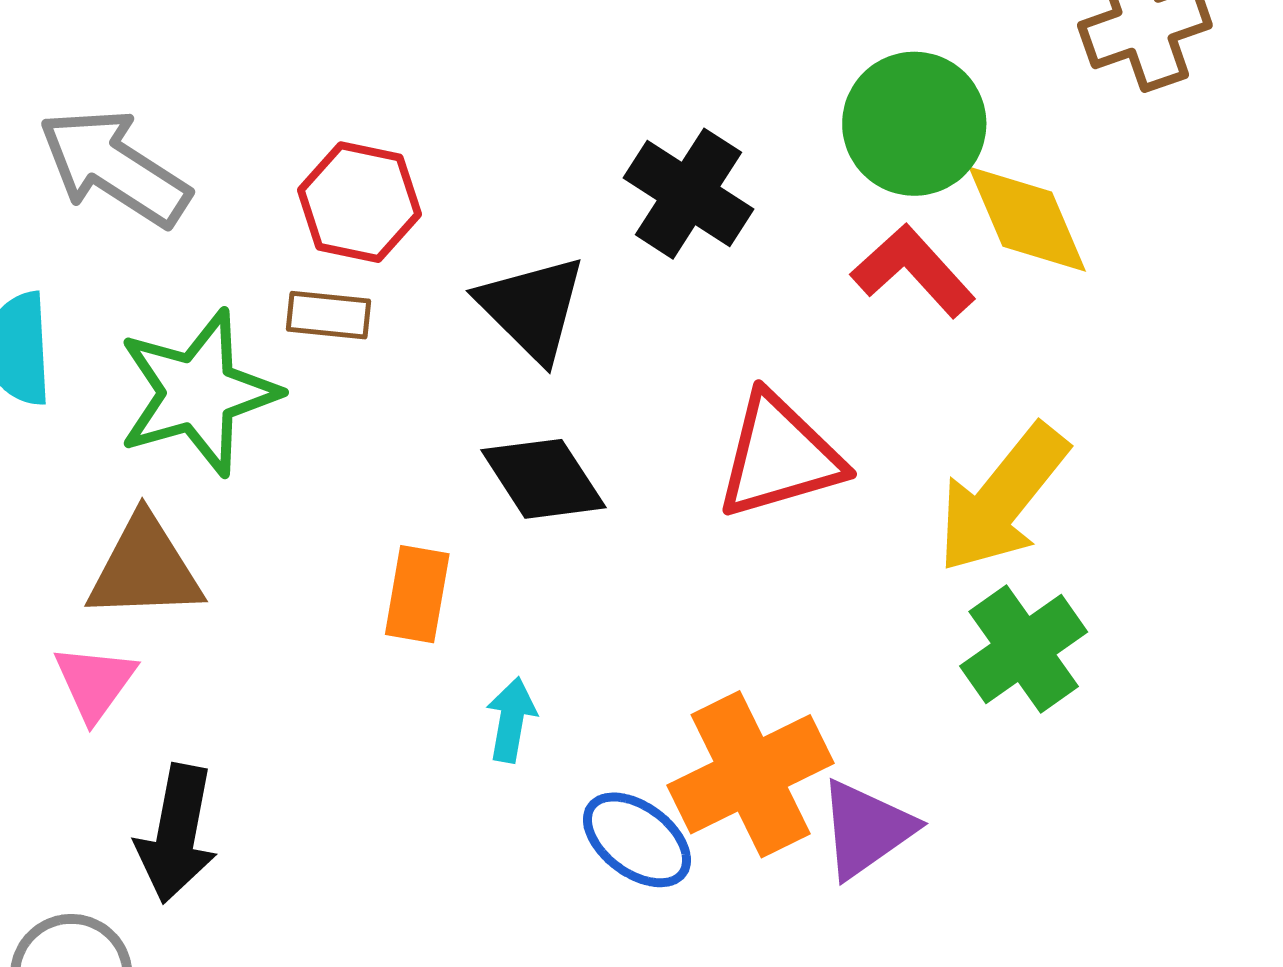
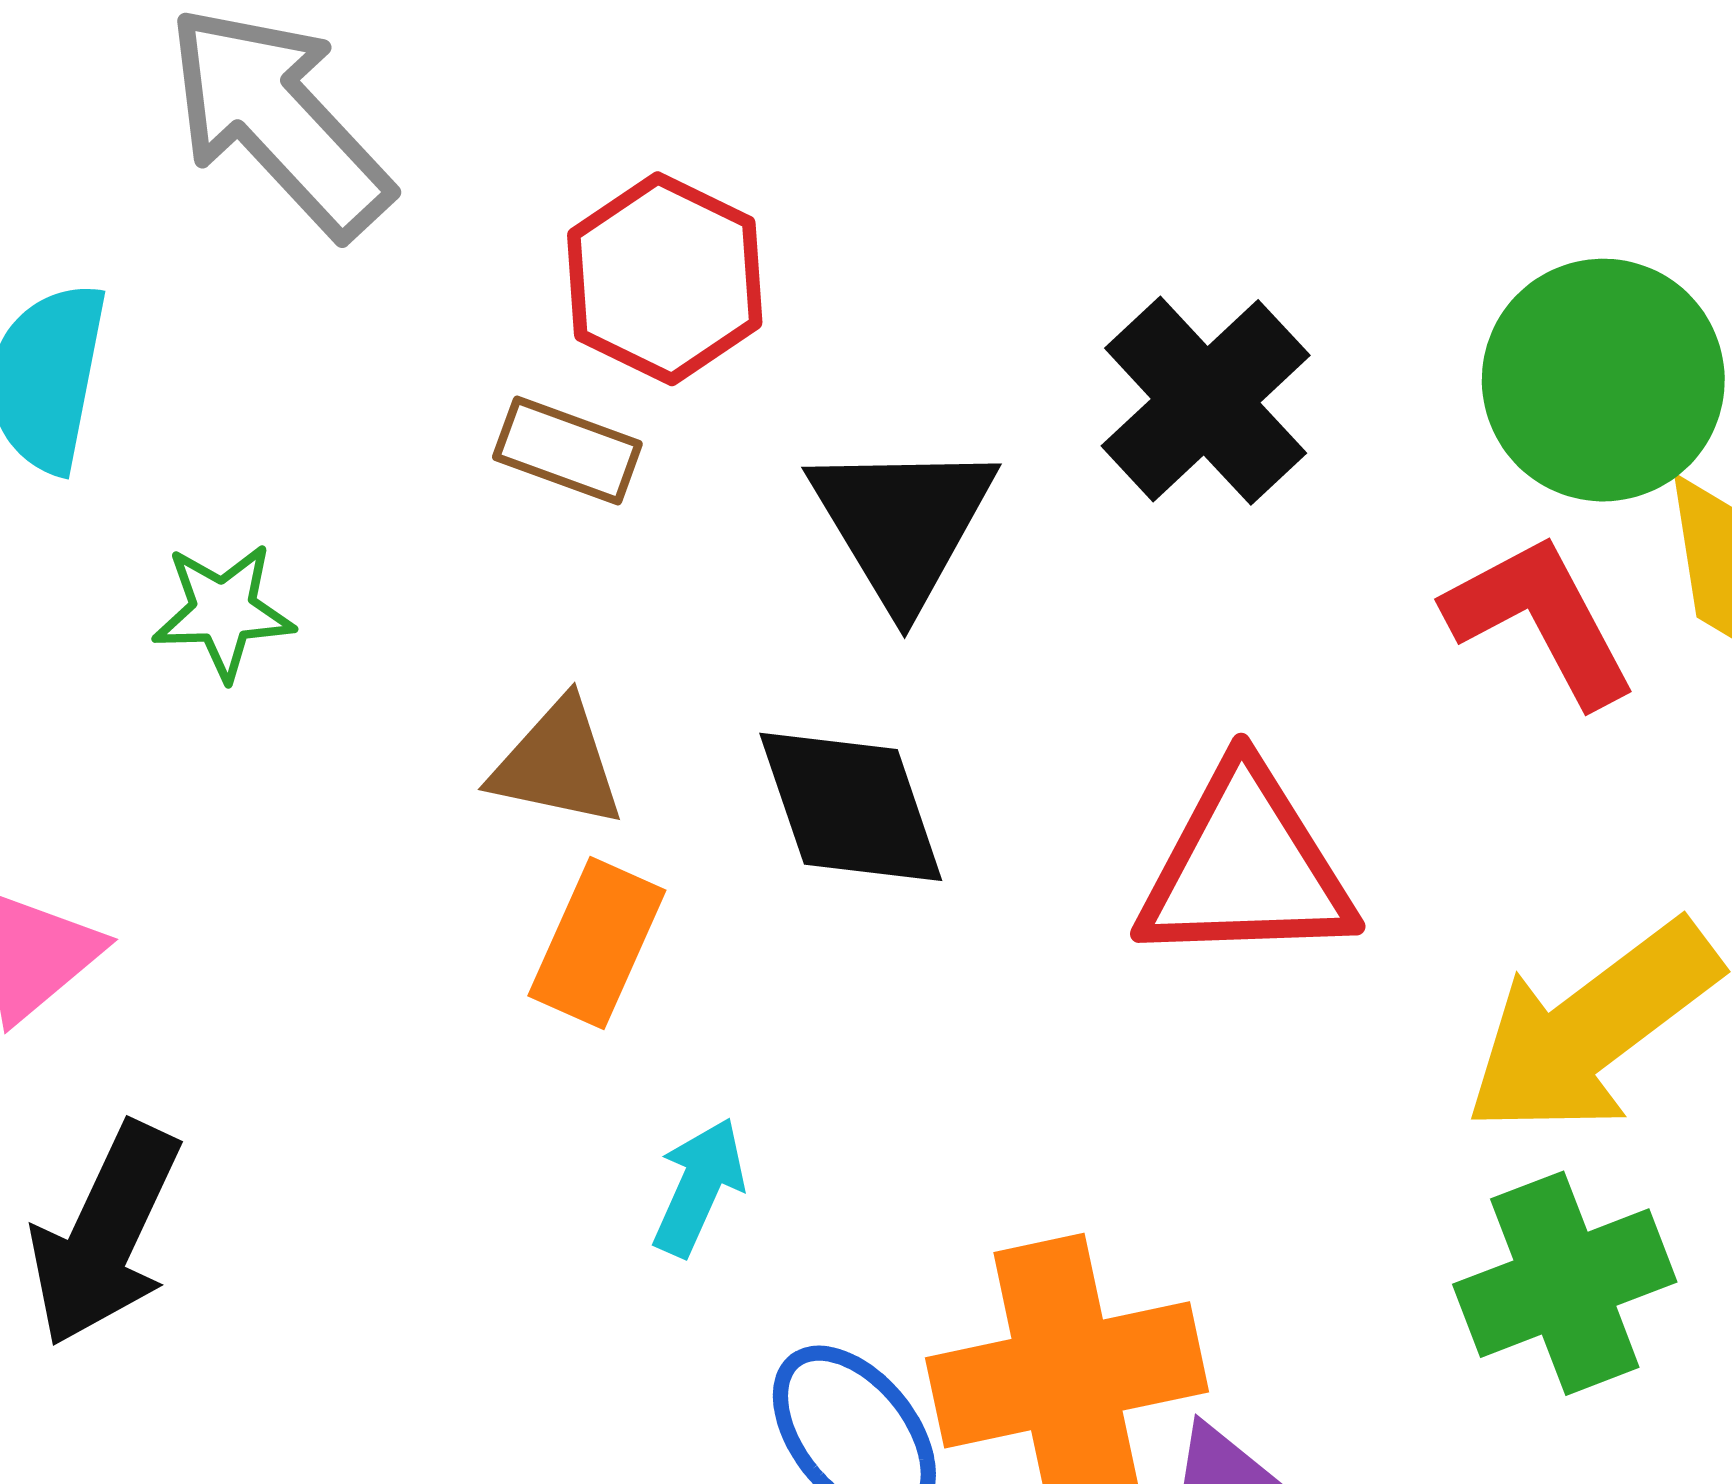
green star: (198, 393) -> (223, 611), moved, size x0.5
brown triangle: (145, 568) -> (557, 764), moved, size x0.7

